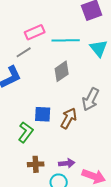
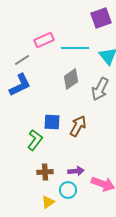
gray line: (24, 52) -> (22, 60), moved
gray arrow: (91, 99) -> (100, 89), moved

